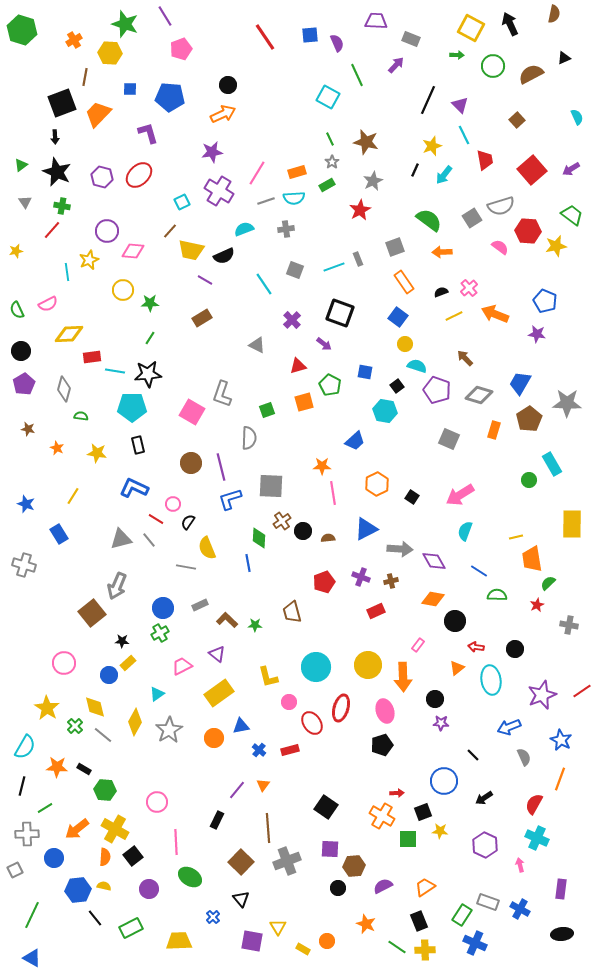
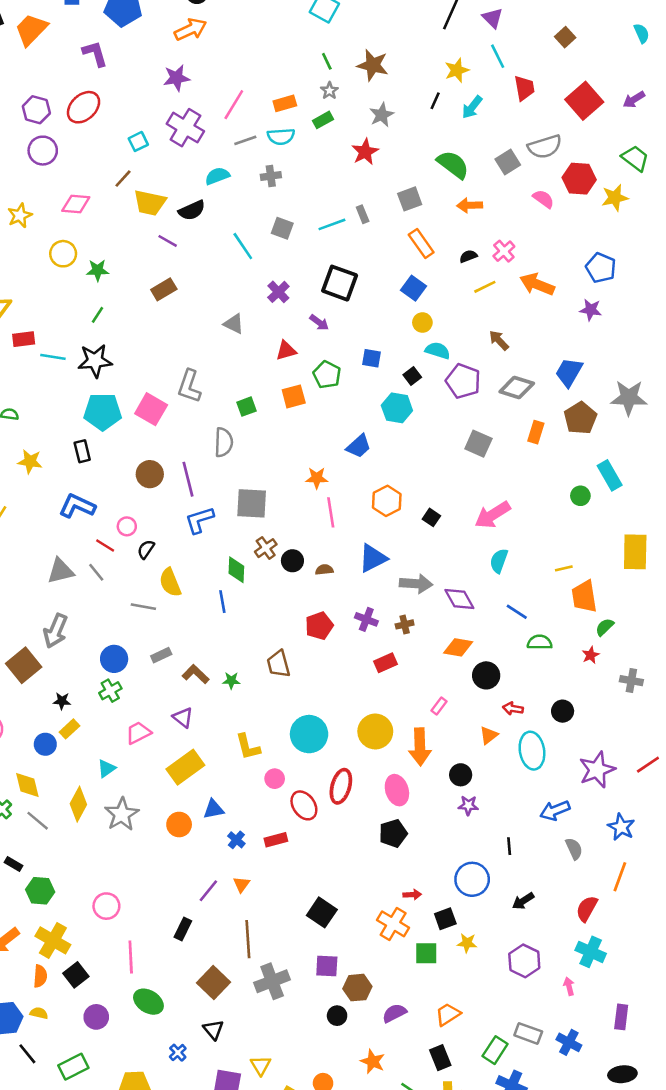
purple circle: (107, 231) -> (43, 151), moved
cyan pentagon: (132, 407) -> (103, 412), moved
black line: (473, 755) -> (509, 846), turned 40

